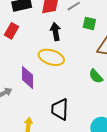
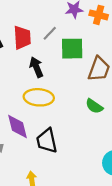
green square: (89, 23) -> (72, 49), size x1.5
black trapezoid: (60, 109) -> (47, 141), moved

